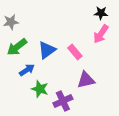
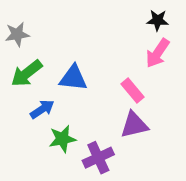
blue triangle: (47, 50) -> (73, 78), turned 42
pink rectangle: (75, 52) -> (133, 90), moved
green star: (40, 89) -> (62, 139), turned -30

